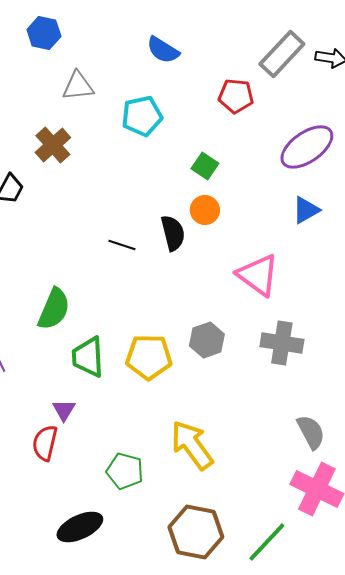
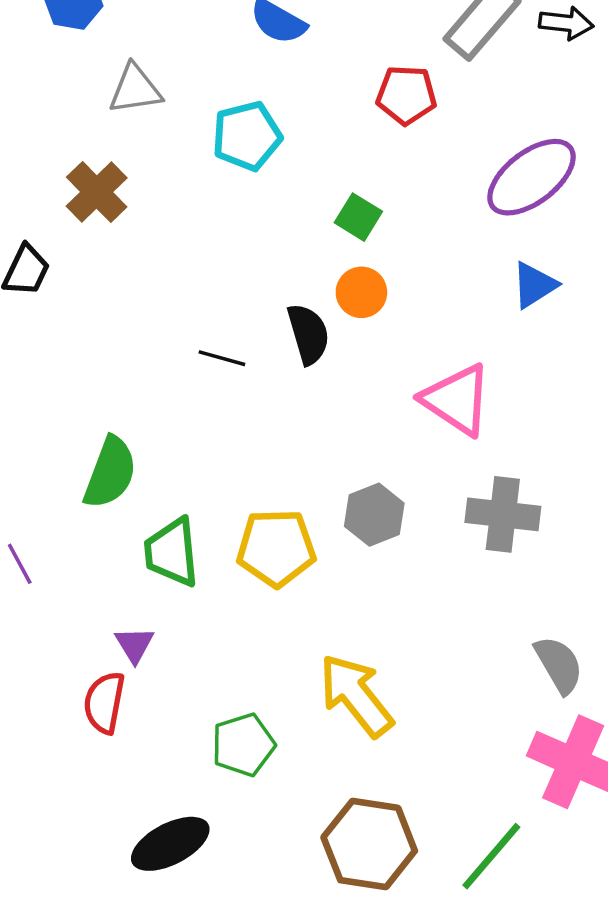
green pentagon: (125, 471) -> (243, 745), turned -30

